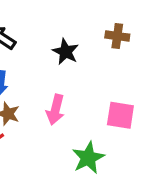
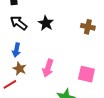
black star: (66, 52) -> (46, 23), moved

